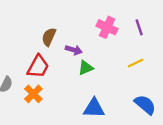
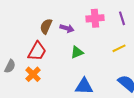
pink cross: (107, 27) -> (95, 18), turned -30
purple arrow: (74, 50) -> (67, 28), moved

